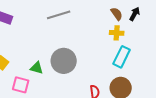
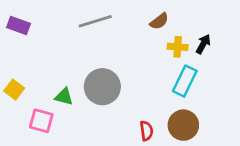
brown semicircle: (117, 14) -> (159, 21), moved, turned 88
black arrow: (135, 14) -> (203, 44), moved

